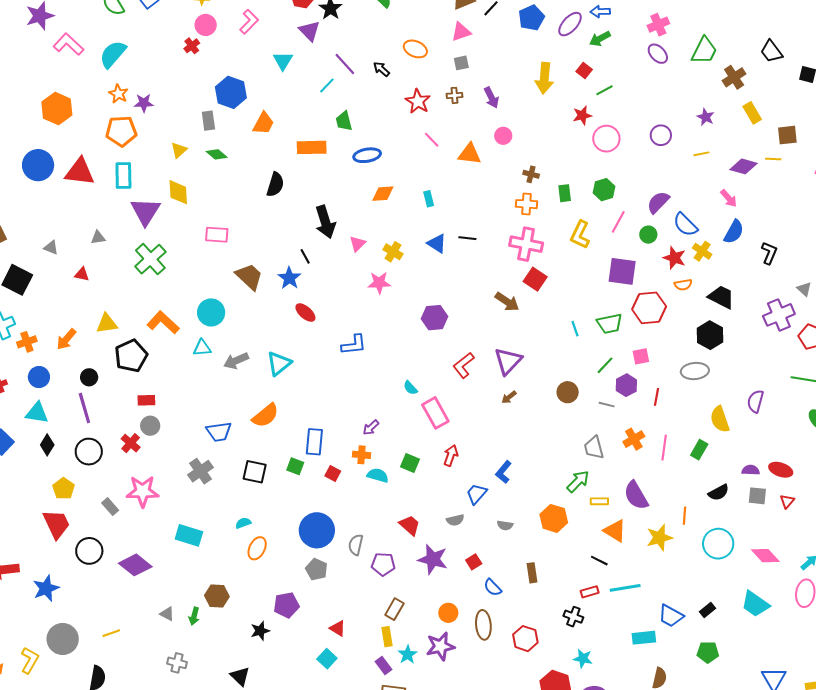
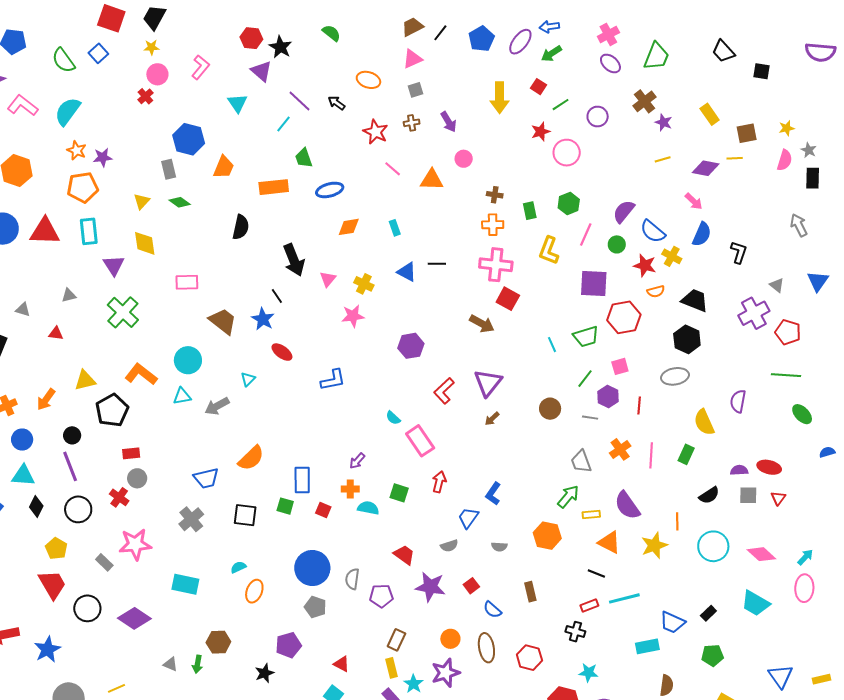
brown cross: (734, 77) -> (645, 101), moved
purple circle: (661, 135) -> (598, 117), moved
purple triangle: (145, 211) -> (114, 265), size x0.7
cyan triangle: (279, 363) -> (248, 379), moved, size x0.6

